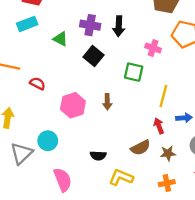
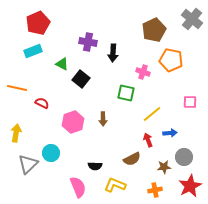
purple cross: (90, 25) -> (88, 42), moved
black square: (94, 56) -> (81, 79), moved
yellow line: (163, 96) -> (152, 114), turned 36
brown star: (168, 153) -> (164, 167), moved
pink semicircle: (63, 180) -> (78, 187), moved

